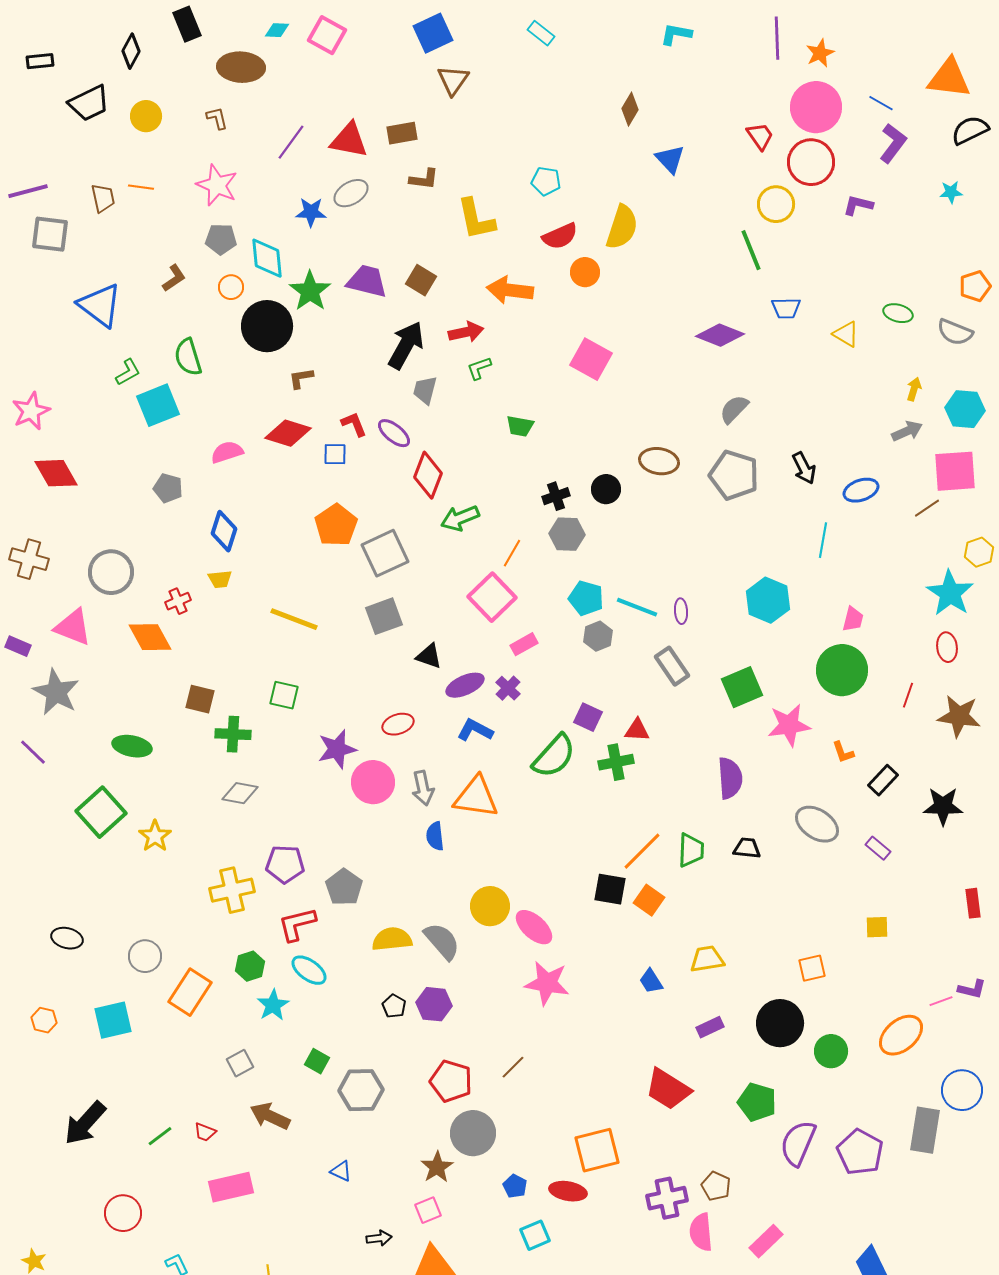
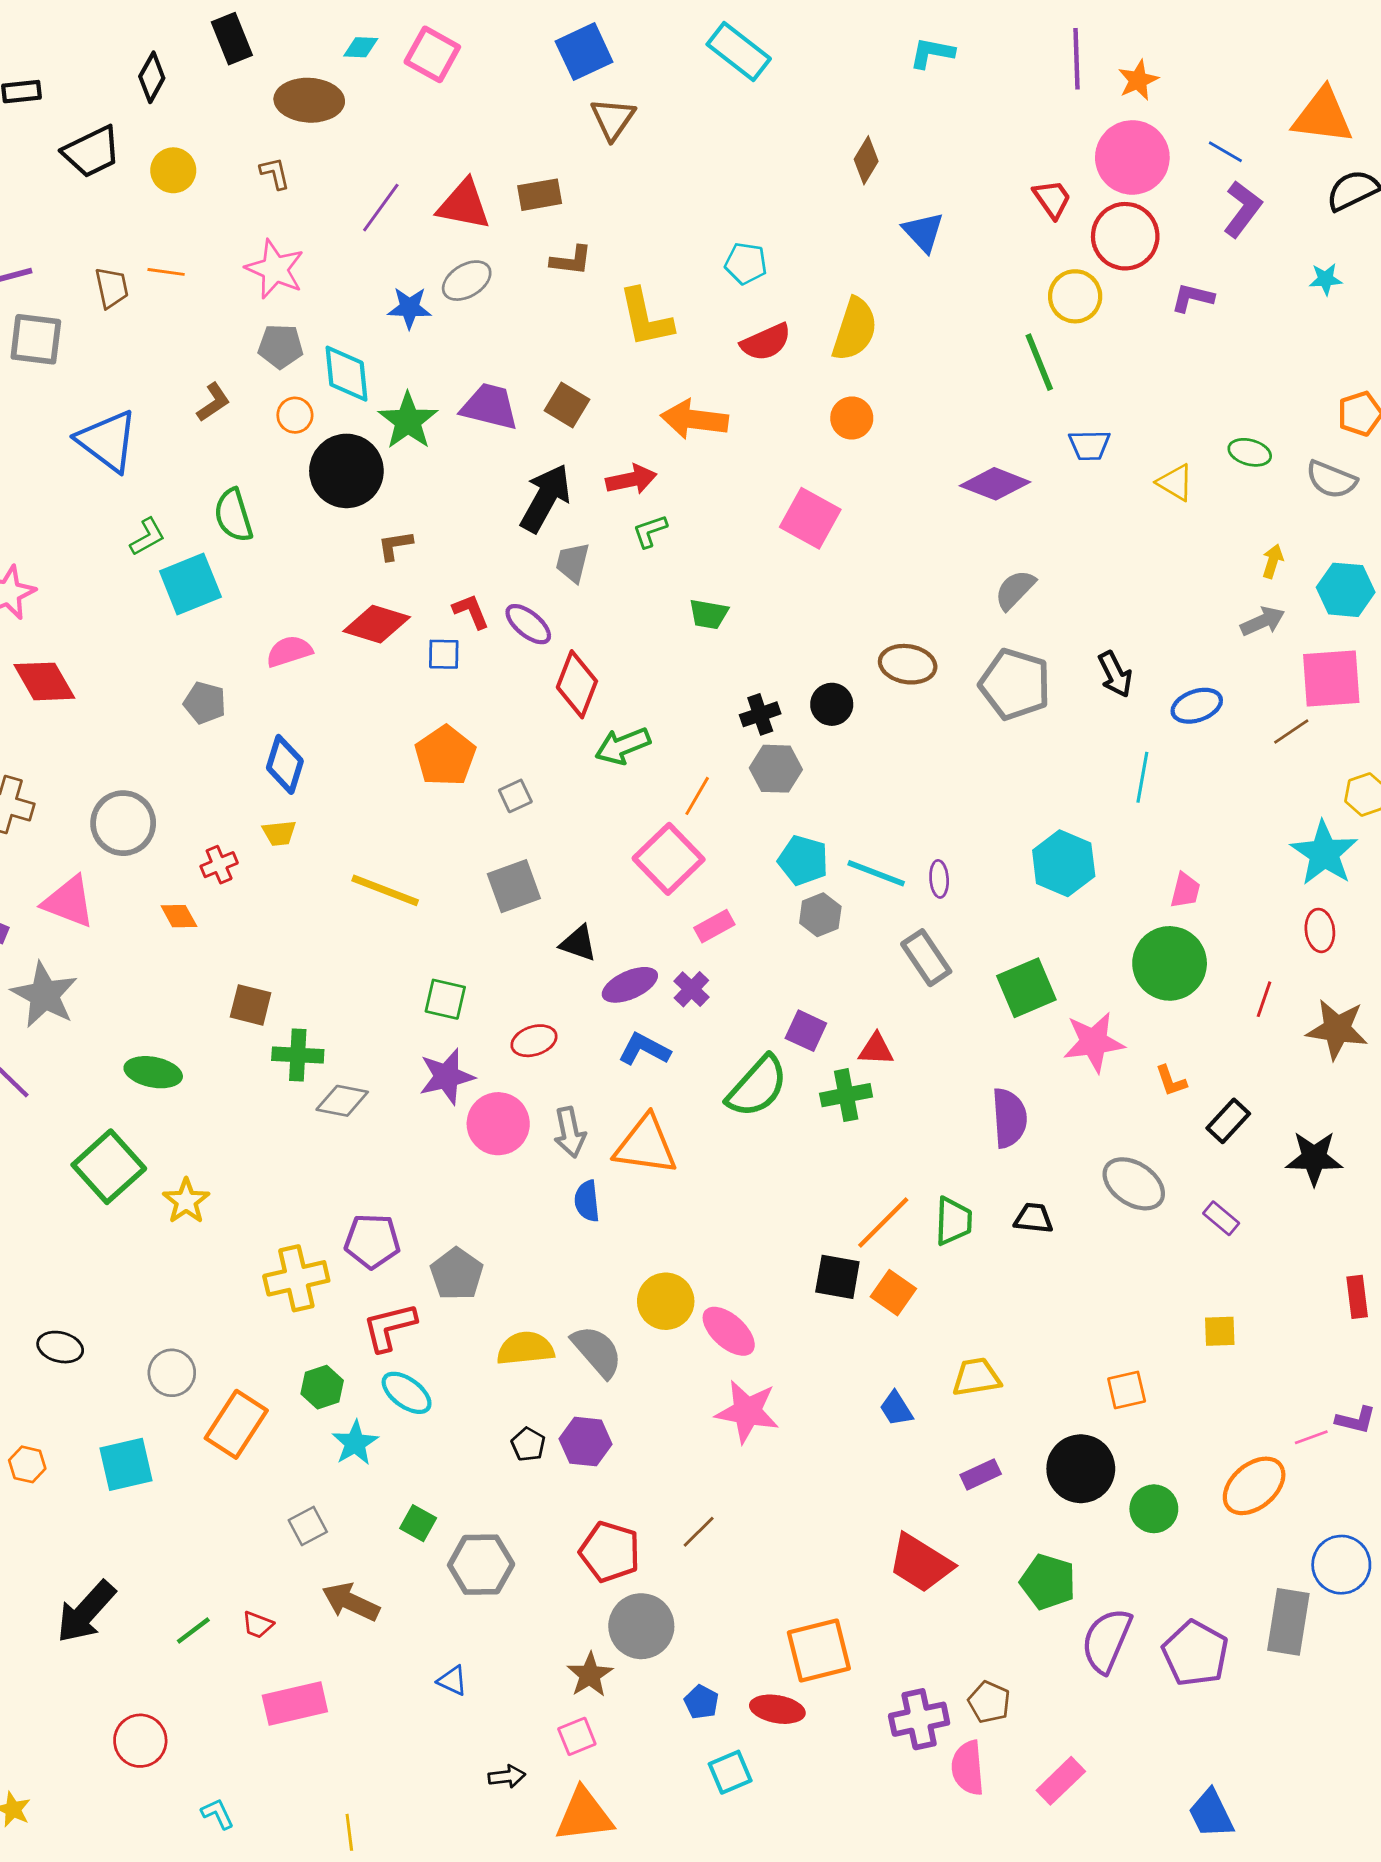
cyan rectangle: (541, 33) -> (739, 52), size x1.6
orange circle: (585, 272) -> (852, 418), moved
gray square: (385, 553) -> (515, 796), size x0.5
orange diamond: (150, 637) -> (179, 916), size x0.6
green square: (284, 695) -> (445, 999), moved
gray diamond: (240, 793) -> (342, 1101), moved

